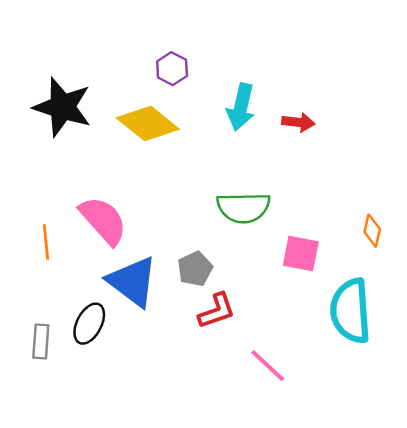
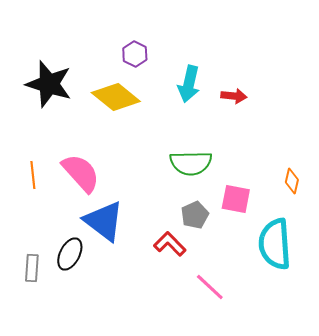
orange line: (46, 242) -> (33, 175), moved
gray pentagon: (195, 269) -> (195, 215), moved
red L-shape: (217, 311) -> (170, 244), turned -116

